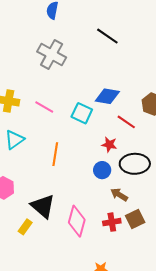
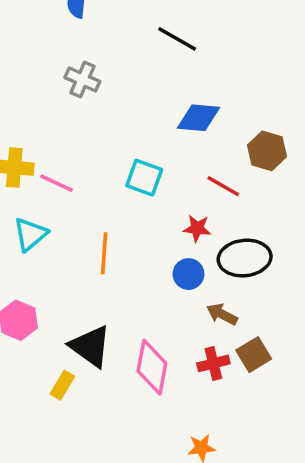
gray cross: (52, 54) -> (82, 80), size x0.7
blue diamond: (107, 96) -> (198, 118), moved
pink line: (44, 107) -> (56, 183), moved

